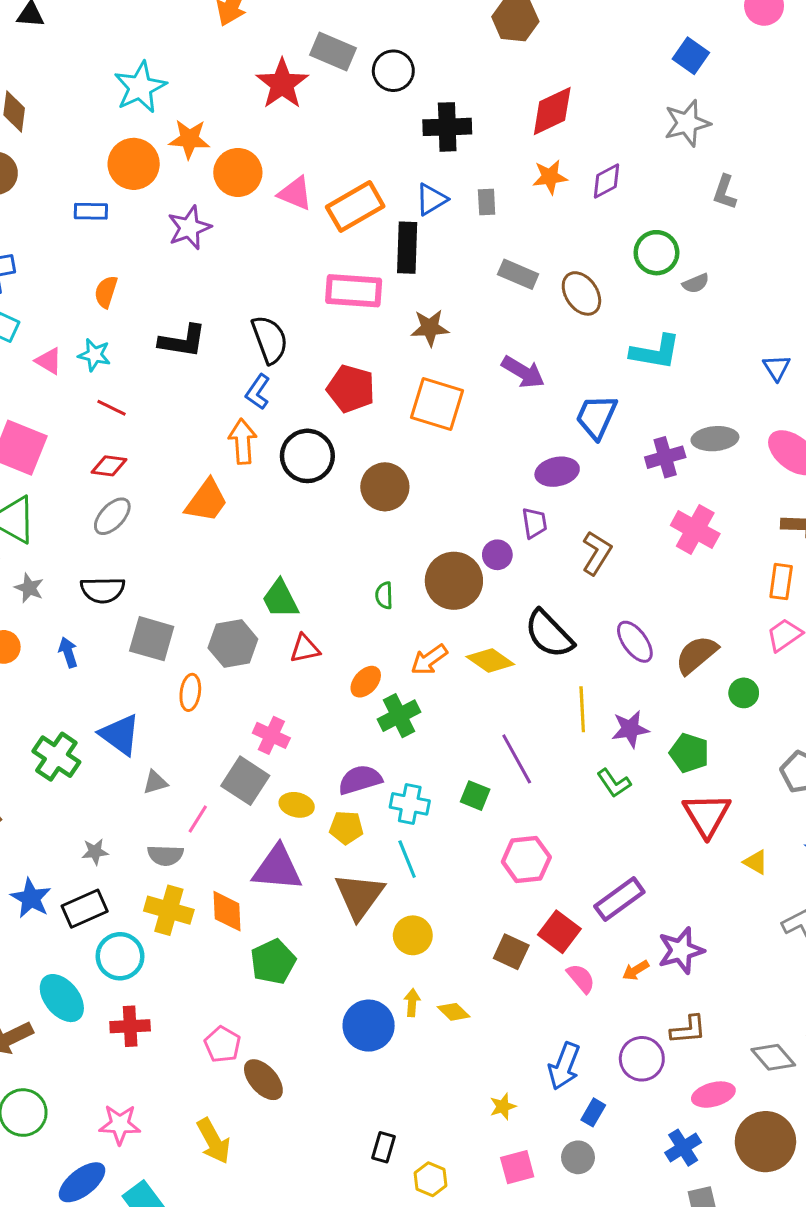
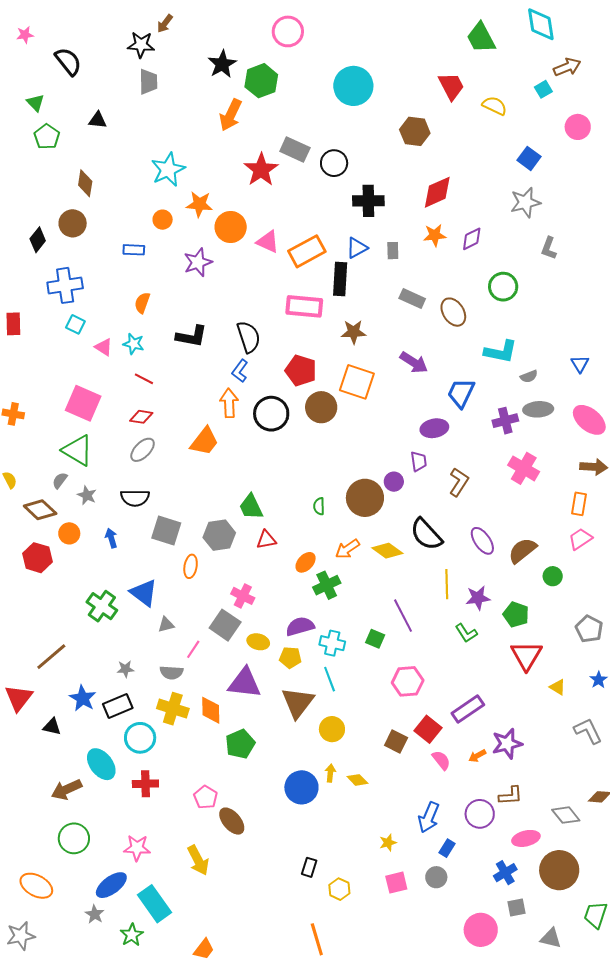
orange circle: (134, 164) -> (163, 220), size x0.6
gray semicircle: (696, 283) -> (529, 376), moved
brown circle: (385, 487) -> (321, 407), moved

